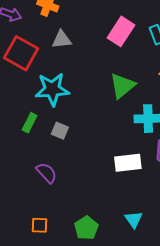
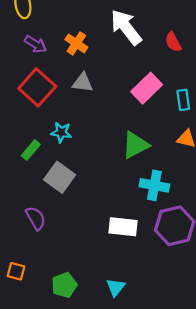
cyan star: (52, 89) -> (61, 132), size x0.6
green rectangle: (30, 123) -> (31, 150), moved
gray square: (60, 131) -> (60, 177), size x1.6

